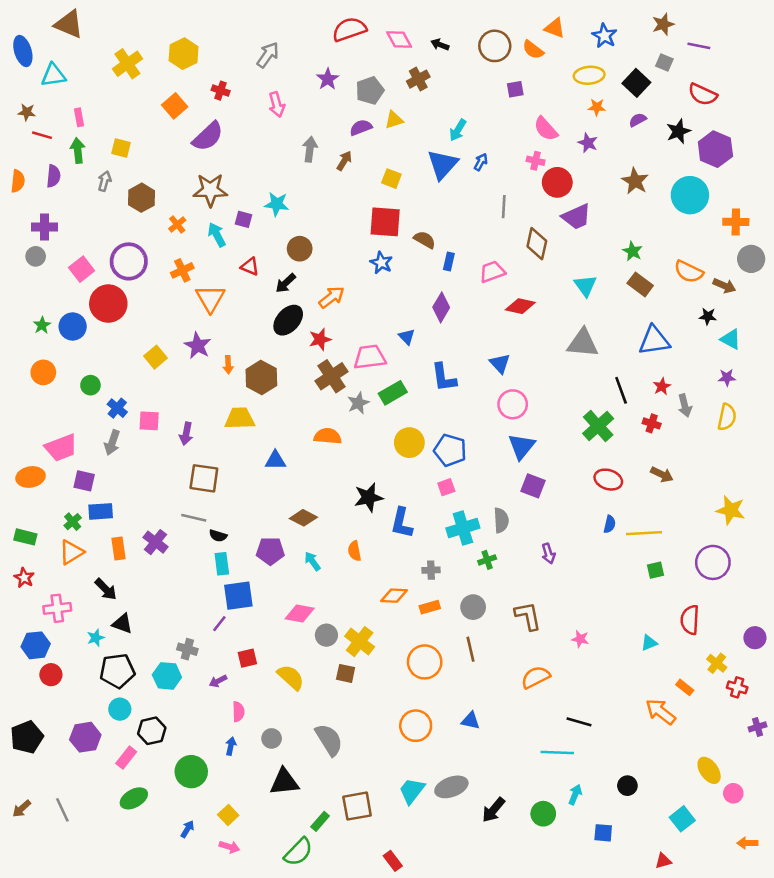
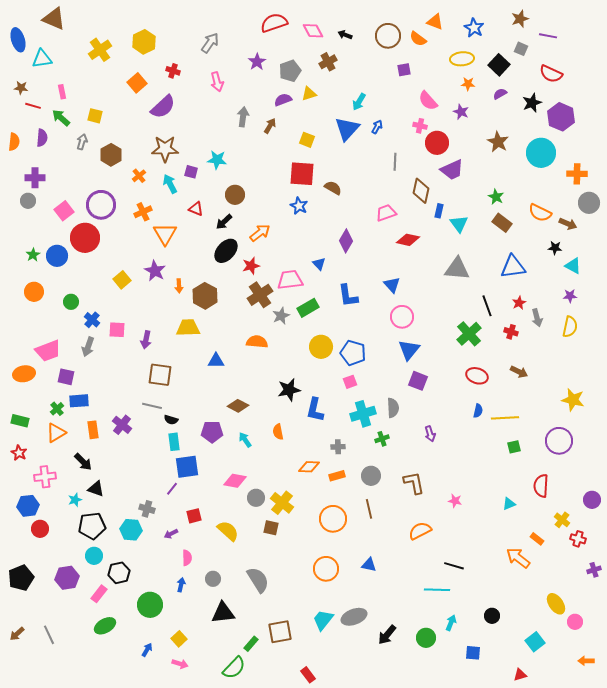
green arrow: (78, 150) -> (61, 118), turned -42
blue rectangle: (449, 261) -> (439, 211), moved

